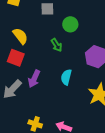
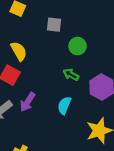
green arrow: (57, 45) -> (71, 75), moved, turned 144

